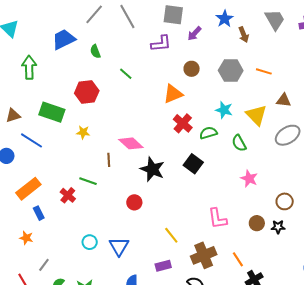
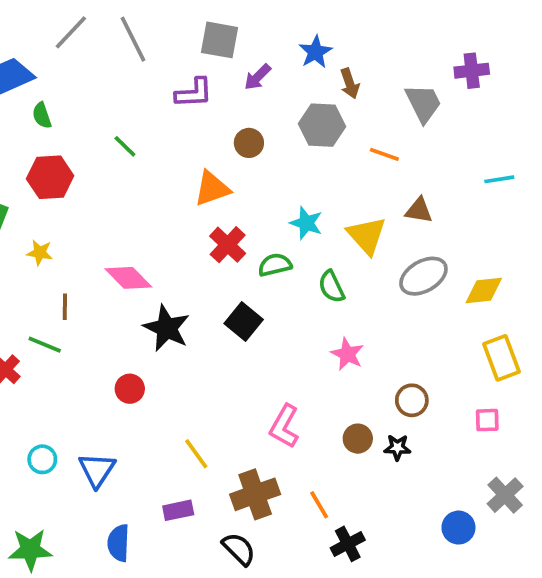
gray trapezoid: (275, 20) -> (423, 103), moved
green semicircle: (95, 51) -> (42, 115), moved
gray hexagon: (231, 70) -> (322, 125), moved
brown line: (109, 160) -> (65, 307), moved
pink L-shape: (217, 218) -> (284, 426), turned 35

